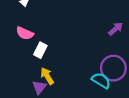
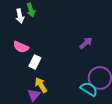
purple arrow: (116, 29) -> (86, 43), moved

